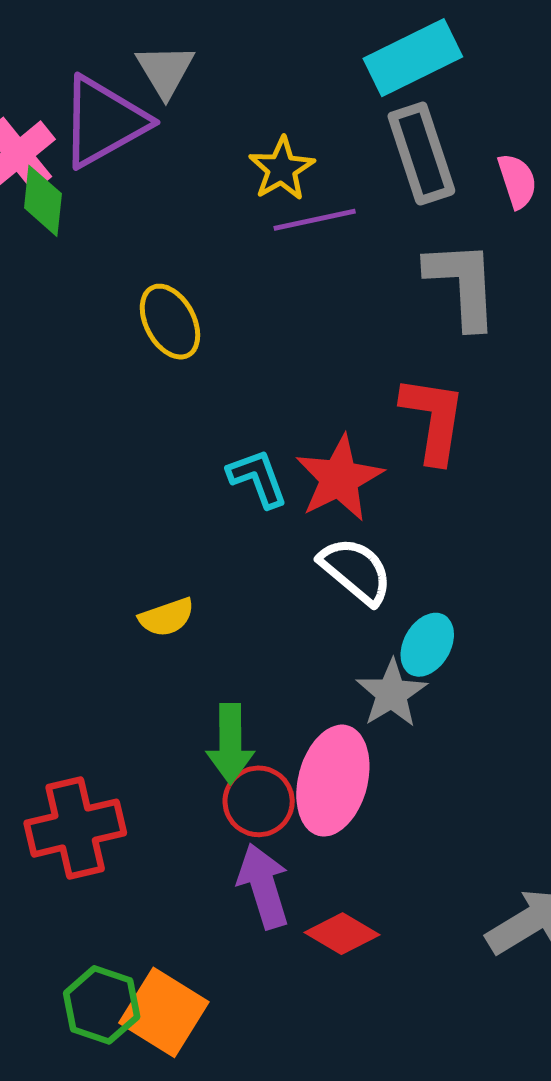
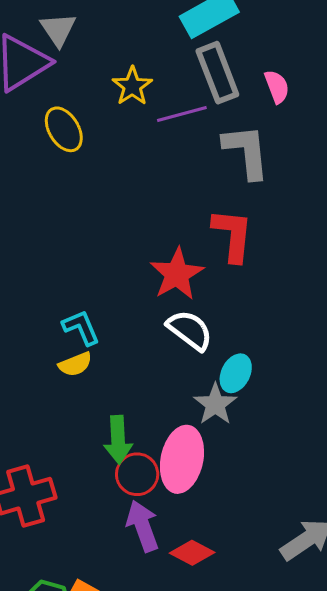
purple line: (315, 220) -> (182, 114), moved
yellow ellipse: (170, 322) -> (64, 129), moved
cyan L-shape: (258, 478) -> (81, 328), moved

